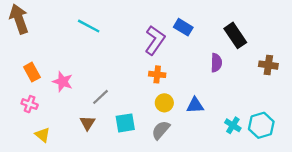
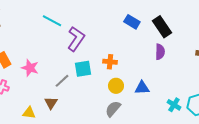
black rectangle: (235, 35) -> (162, 27), moved
purple L-shape: (155, 40) -> (76, 39), moved
cyan square: (125, 123) -> (83, 69), moved
yellow triangle: (43, 135) -> (29, 113), moved, turned -32

